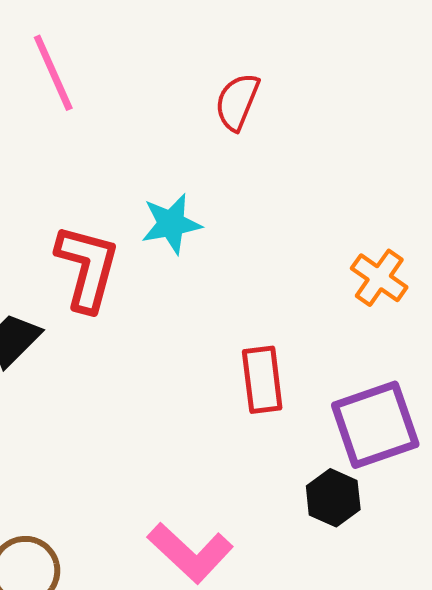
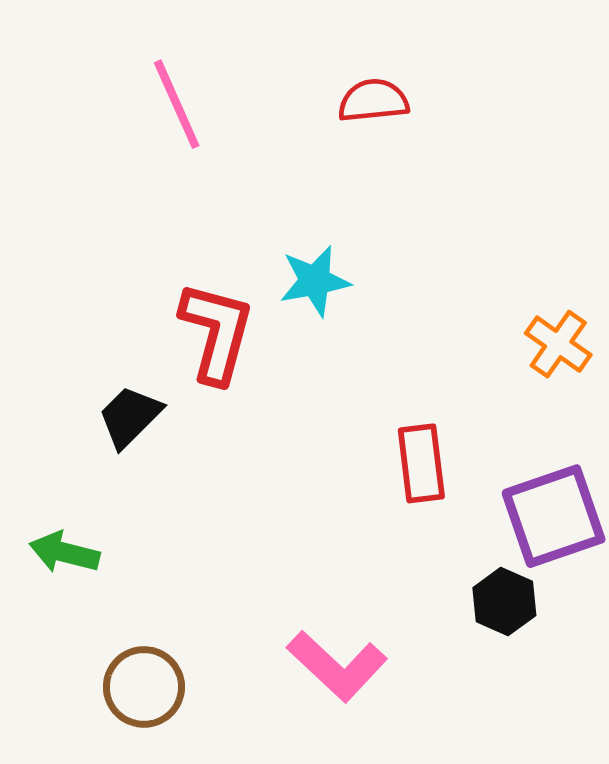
red semicircle: (237, 102) -> (373, 101), moved, turned 62

